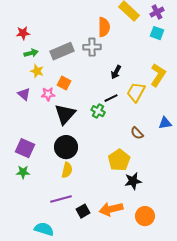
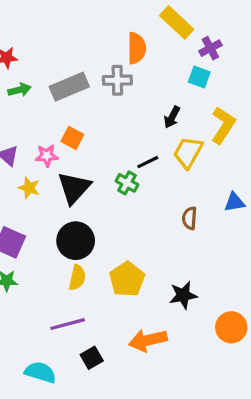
purple cross: (157, 12) -> (210, 48), moved
cyan square: (157, 33) -> (199, 77), moved
yellow star: (37, 71) -> (29, 188), moved
black arrow: (116, 72) -> (172, 117), moved
brown semicircle: (137, 133) -> (190, 218), turned 48
yellow pentagon: (119, 160) -> (127, 279), moved
black square: (83, 211) -> (92, 358), moved
orange circle: (145, 216) -> (231, 327), moved

